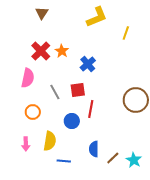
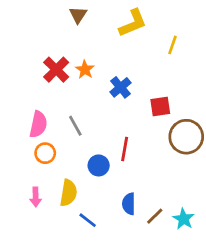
brown triangle: (42, 13) -> (78, 15), moved
pink semicircle: (28, 78) -> (38, 124), moved
red square: (78, 90) -> (160, 107), moved
blue line: (64, 161) -> (88, 220), turned 32

